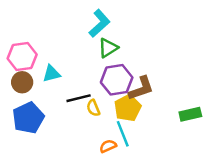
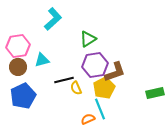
cyan L-shape: (99, 23) -> (53, 19), moved

